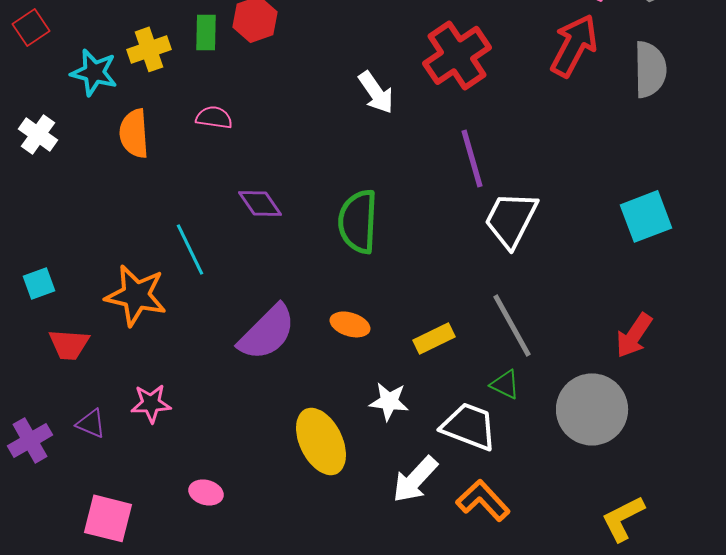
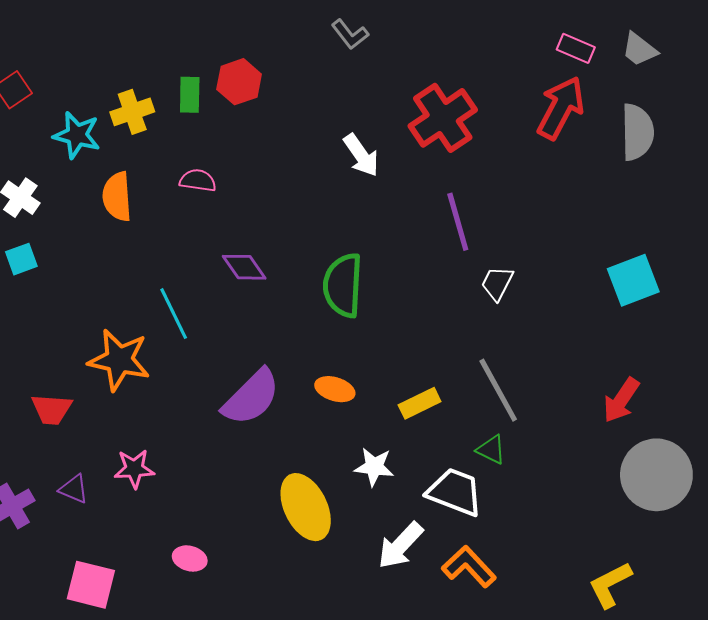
white trapezoid: (511, 219) -> (497, 283), size x0.6
cyan square: (39, 283) -> (21, 259), moved
gray circle: (592, 409) -> (656, 475), moved

